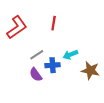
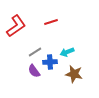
red line: (54, 23) -> (51, 22), turned 64
brown star: (90, 70) -> (74, 74), moved

